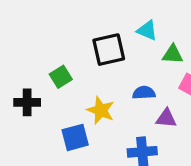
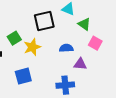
green triangle: (173, 54) -> (84, 24), turned 32
yellow star: (101, 110) -> (32, 47), moved, turned 30

